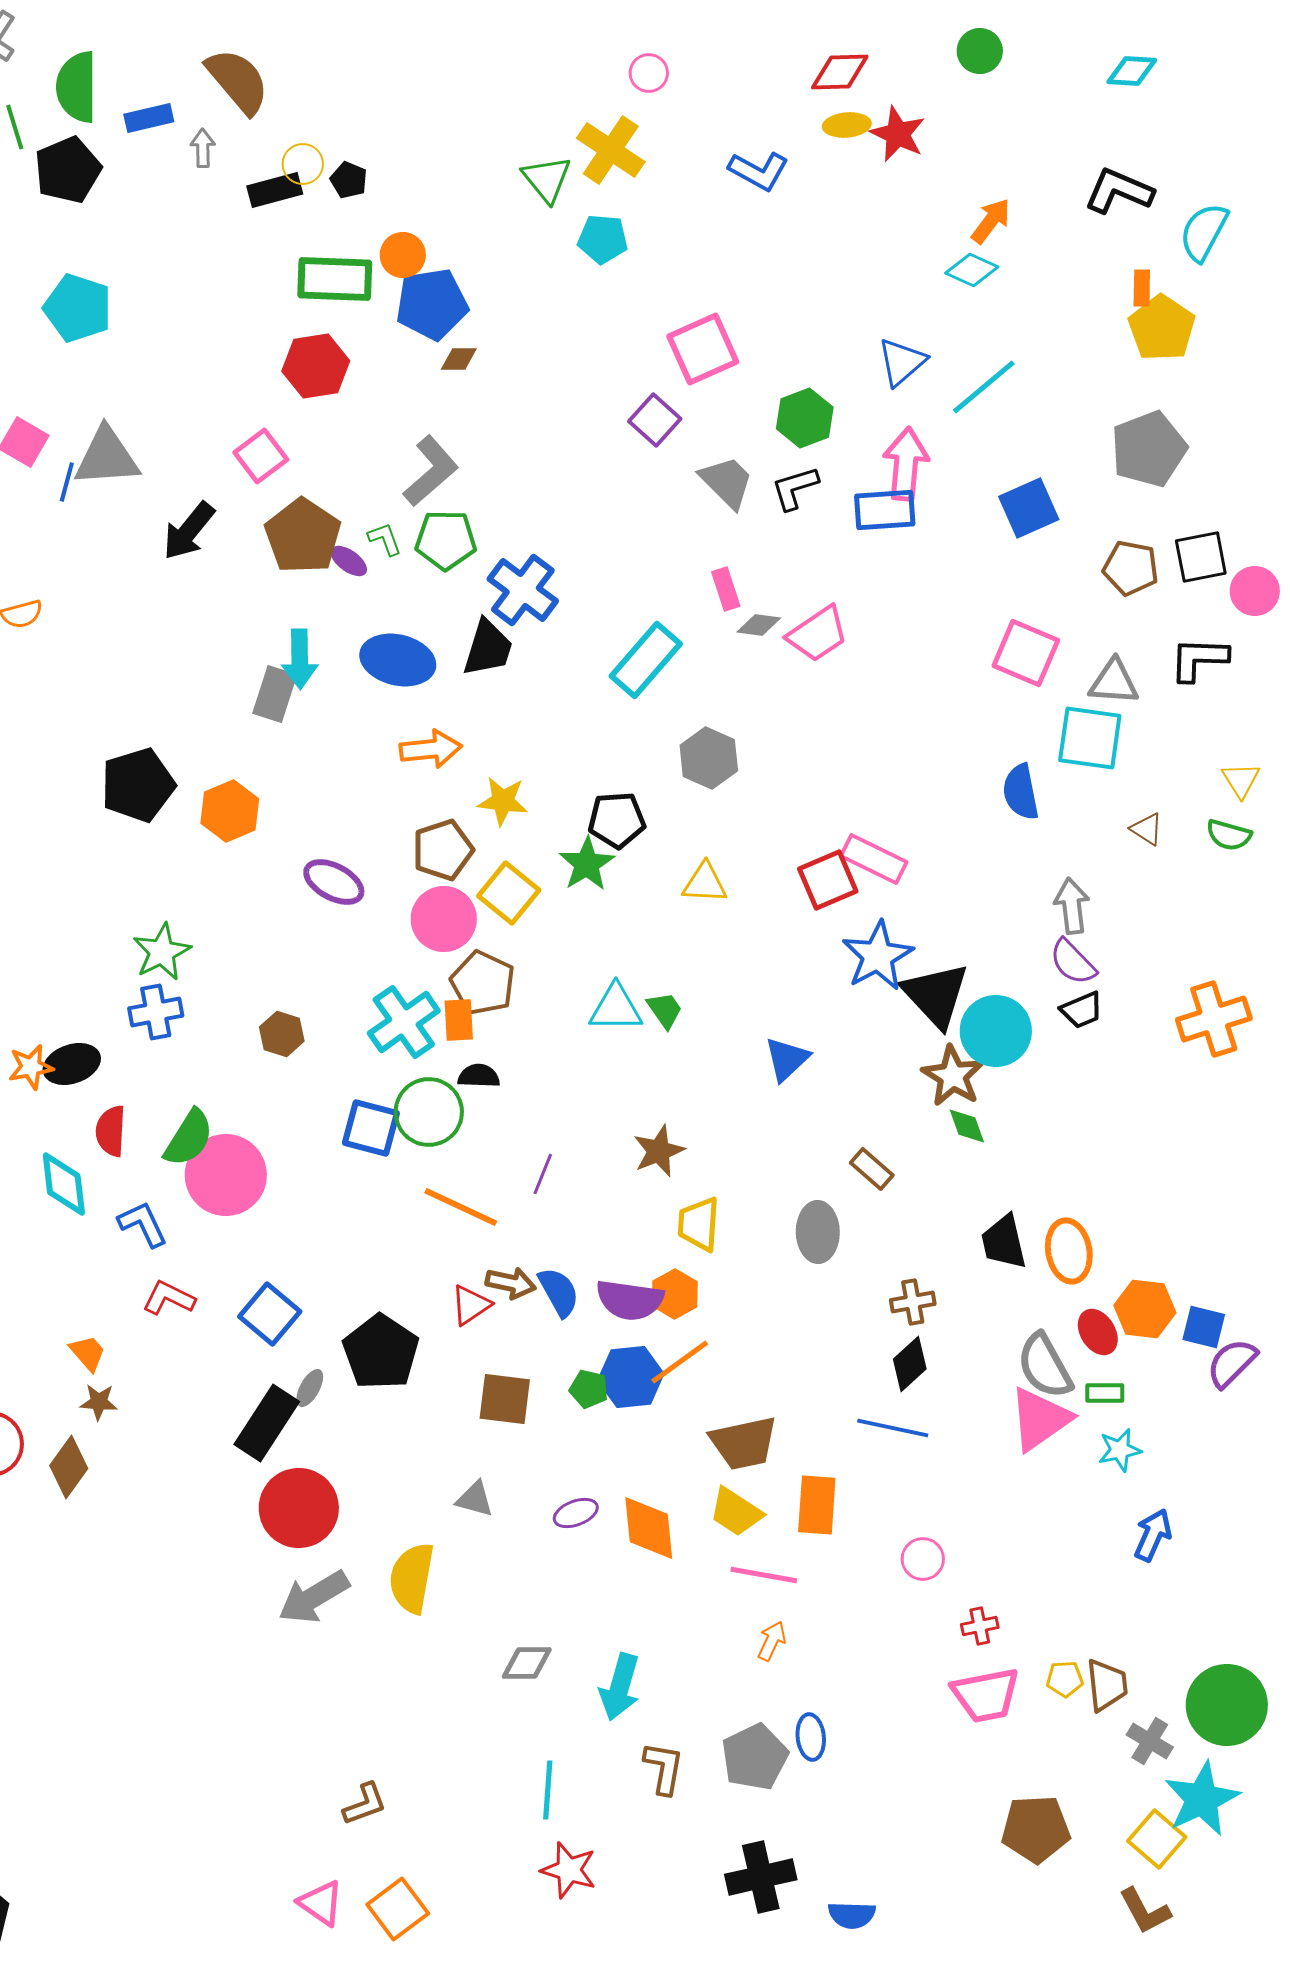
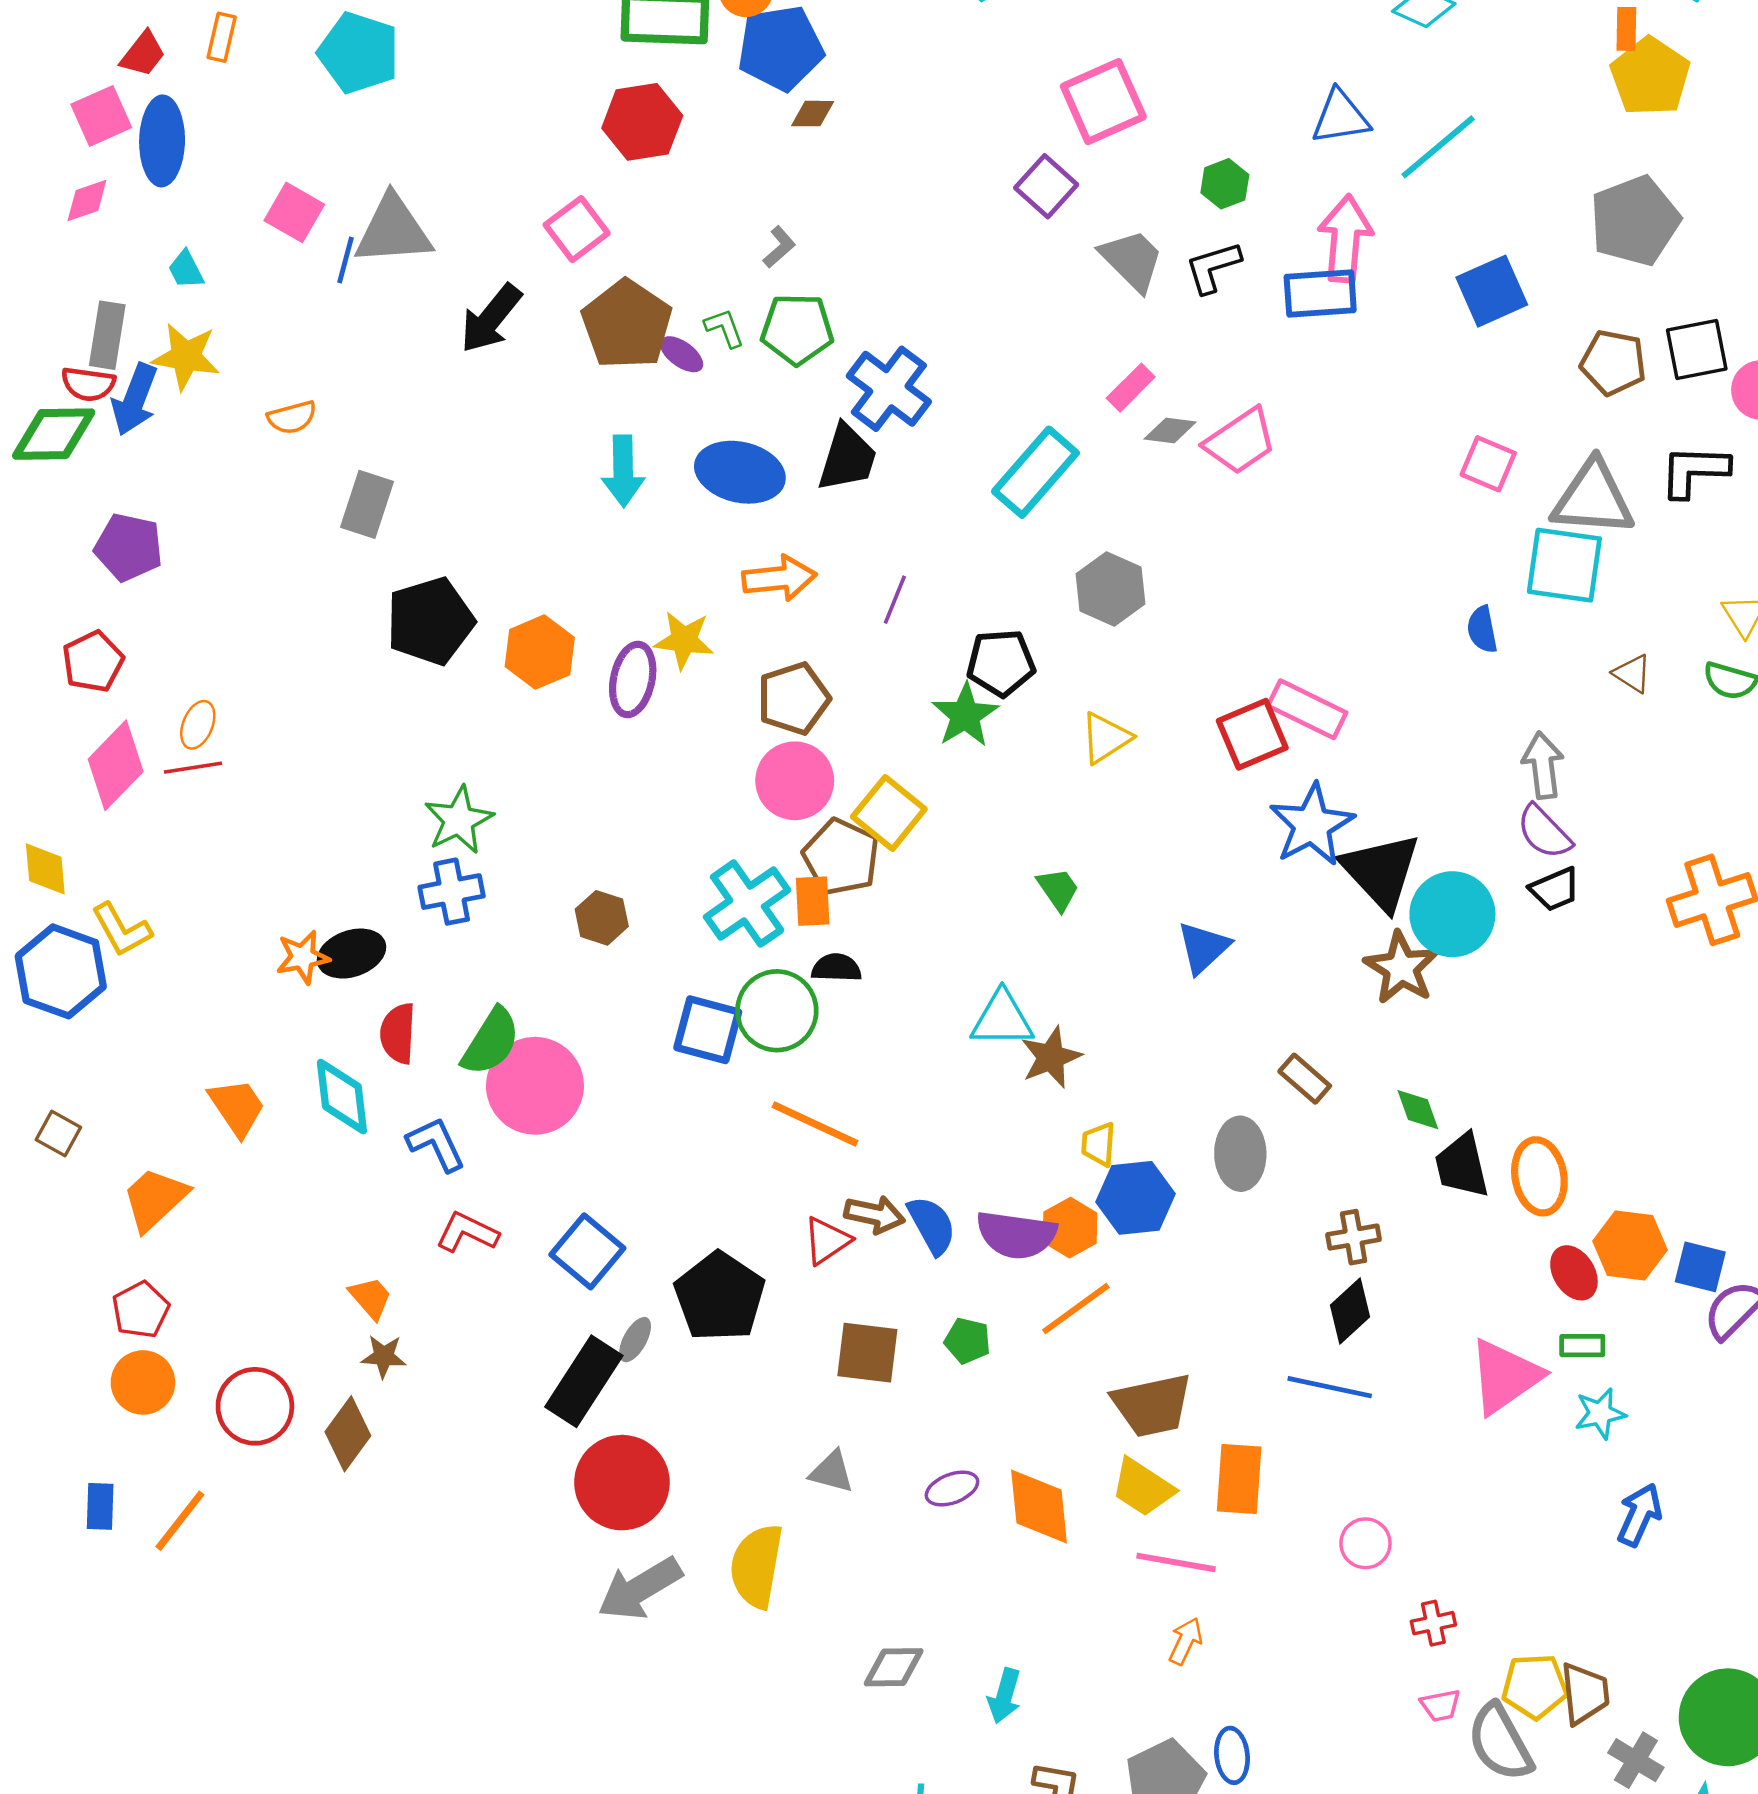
blue triangle: (902, 362) -> (1340, 117), turned 32
green hexagon: (805, 418) -> (1225, 184), size x0.7
gray L-shape: (431, 471) -> (779, 247), size x0.5
pink rectangle: (726, 589) -> (1131, 388), turned 63
pink square: (1026, 653) -> (1488, 464), size x0.7
gray triangle: (1114, 682) -> (1593, 498), size x1.4
gray rectangle: (275, 694) -> (367, 504), moved
blue semicircle: (1021, 792) -> (1482, 629), size x0.7
yellow star: (503, 801) -> (684, 640), moved
purple ellipse: (334, 882) -> (633, 679), moved, turned 74
yellow triangle: (705, 883) -> (1106, 738), turned -36
yellow square: (509, 893) -> (889, 813), moved
cyan triangle: (616, 1008) -> (1002, 1019), moved
green diamond: (967, 1126) -> (1418, 1110), moved
purple line: (543, 1174) -> (895, 600), moved
yellow trapezoid: (699, 1224) -> (1099, 1144), size x0.7
gray semicircle: (1045, 1366) -> (1500, 1742), moved
blue hexagon: (631, 1377) -> (1135, 1198), moved
yellow pentagon: (1065, 1679) -> (1535, 1686), size x1.5
cyan arrow: (620, 1687) -> (1004, 1696), size x0.7
pink trapezoid: (986, 1695) -> (1441, 1705), size x0.5

